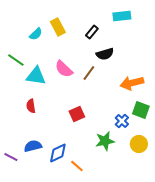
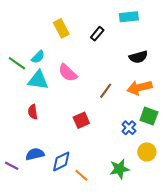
cyan semicircle: (36, 34) -> (38, 57), moved
black semicircle: (105, 54) -> (138, 57), moved
brown line: (89, 73) -> (106, 91), moved
green star: (105, 141) -> (119, 169), moved

